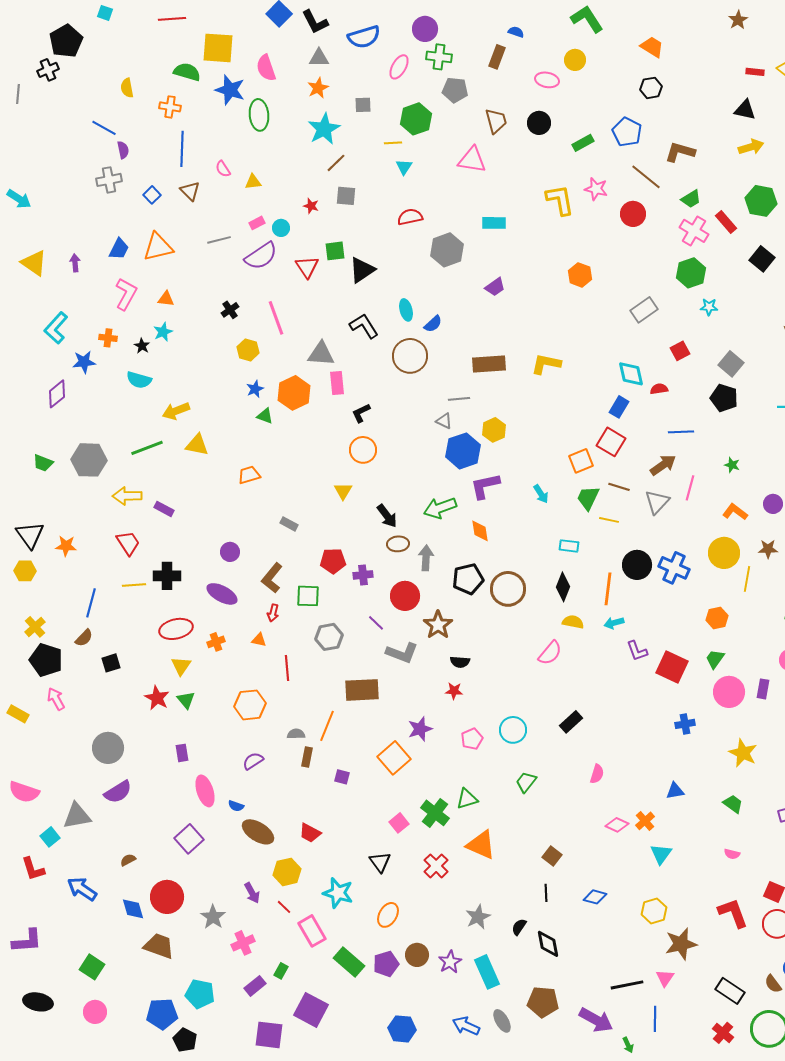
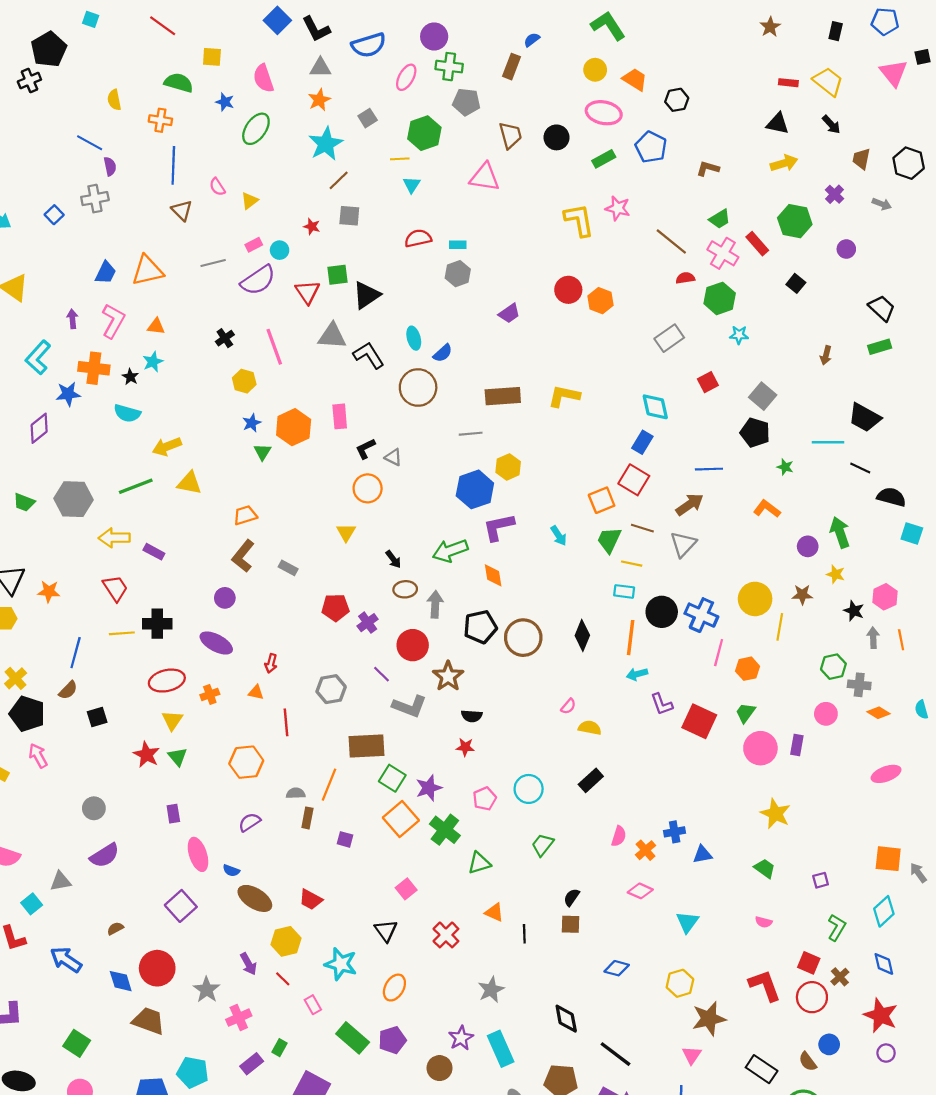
red line: (172, 19) -> (163, 26), turned 40
blue semicircle: (516, 32) -> (532, 40), turned -56
orange trapezoid: (652, 47) -> (635, 79), moved
yellow square: (218, 48) -> (212, 57), size x0.6
pink ellipse: (547, 80) -> (604, 113), moved, size x1.4
blue star: (230, 90) -> (225, 102), size x0.6
gray square: (363, 105) -> (368, 118), turned -30
green ellipse: (259, 115) -> (256, 129), turned 40
brown L-shape: (680, 152) -> (708, 169), size x0.7
brown line: (646, 177) -> (671, 242), moved
yellow triangle: (253, 182) -> (250, 201), turned -30
blue square: (152, 195) -> (54, 215), moved
red circle: (633, 214) -> (568, 290), moved
cyan rectangle: (494, 223) -> (458, 245), moved, size x0.7
gray hexagon: (447, 250) -> (458, 274), size x0.7
black square: (762, 259) -> (796, 283), size x0.7
purple arrow: (75, 263) -> (72, 319), moved
orange cross: (108, 338) -> (94, 368), size x1.6
gray triangle: (321, 354) -> (332, 336), moved
red semicircle: (659, 389) -> (685, 278), moved
green triangle: (265, 416) -> (262, 452), turned 42
gray triangle: (444, 421) -> (393, 457), moved
green star: (732, 465) -> (785, 467), moved
pink line: (690, 488) -> (719, 653), moved
orange L-shape: (735, 512) -> (767, 509), moved
black arrow: (387, 516) -> (393, 559), size x0.7
cyan rectangle: (569, 546) -> (624, 591), moved
purple cross: (363, 575) -> (368, 623), turned -30
brown L-shape: (272, 578) -> (243, 556), moved
green square: (308, 596) -> (392, 778), moved, turned 30
yellow semicircle: (573, 622) -> (590, 728), moved
pink semicircle: (550, 653) -> (568, 706), size x0.6
blue cross: (685, 724) -> (675, 832), moved
gray circle: (108, 748) -> (94, 808), size x0.7
green cross: (435, 813) -> (445, 830), moved
gray triangle: (77, 816) -> (61, 881), size x0.7
orange cross: (645, 821) -> (646, 850), moved
orange triangle: (481, 845) -> (494, 912), size x0.6
brown square: (552, 856) -> (570, 924), turned -36
black line: (546, 893) -> (524, 934), moved
black semicircle: (519, 927) -> (572, 897), moved
pink rectangle: (312, 931) -> (313, 1005), size x0.6
brown circle: (417, 955) -> (440, 1068), moved
black line: (627, 985) -> (616, 1054), moved, turned 48

